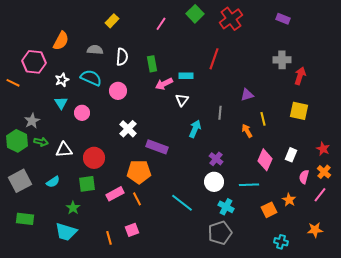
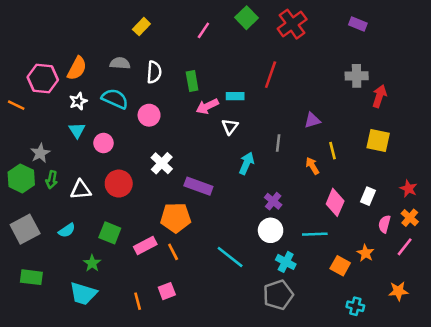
orange semicircle: (61, 41) -> (77, 68), moved
green arrow: (41, 142) -> (52, 180), turned 88
red circle: (94, 158) -> (119, 184), moved
green square: (87, 184) -> (110, 233), turned 30
orange square: (269, 210) -> (340, 266), turned -35

